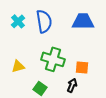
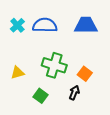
blue semicircle: (44, 21) -> (45, 25), turned -80
orange square: (82, 67) -> (85, 74), turned 32

